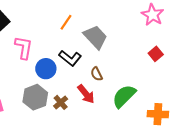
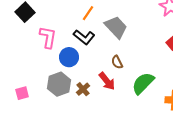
black L-shape: (70, 58) -> (84, 37), moved

